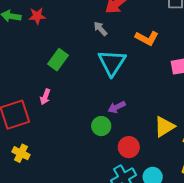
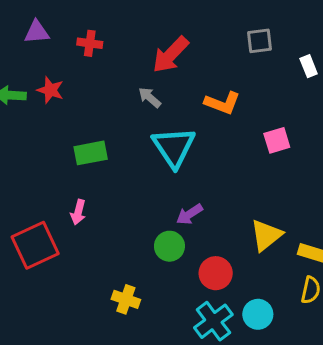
red star: (37, 16) -> (50, 90), turned 30
green rectangle: (58, 60) -> (91, 153), turned 50
yellow cross: (21, 153) -> (126, 299), moved

